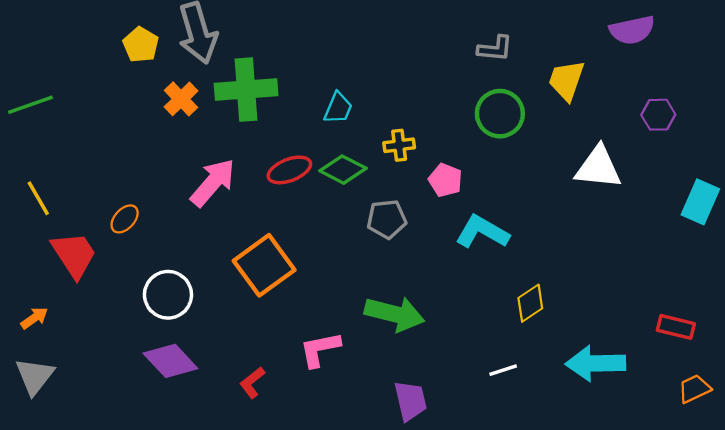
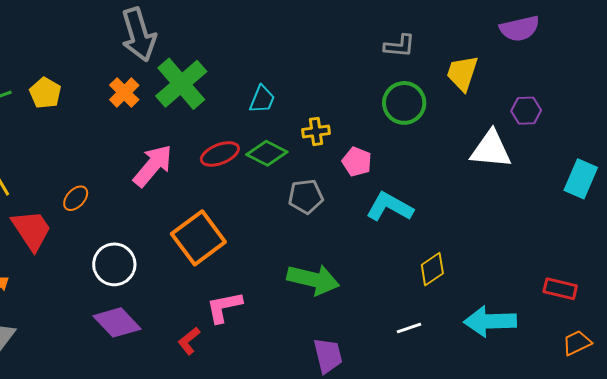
yellow pentagon: (141, 45) -> (45, 93), moved
green cross: (246, 90) -> (181, 84), turned -36
purple hexagon: (658, 115) -> (526, 111), moved
pink L-shape: (320, 349) -> (224, 307), moved

